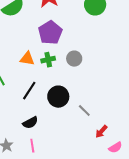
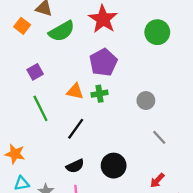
gray circle: (74, 59) -> (146, 101), moved
black circle: (58, 97) -> (114, 166), moved
gray line: (84, 111) -> (159, 137), moved

